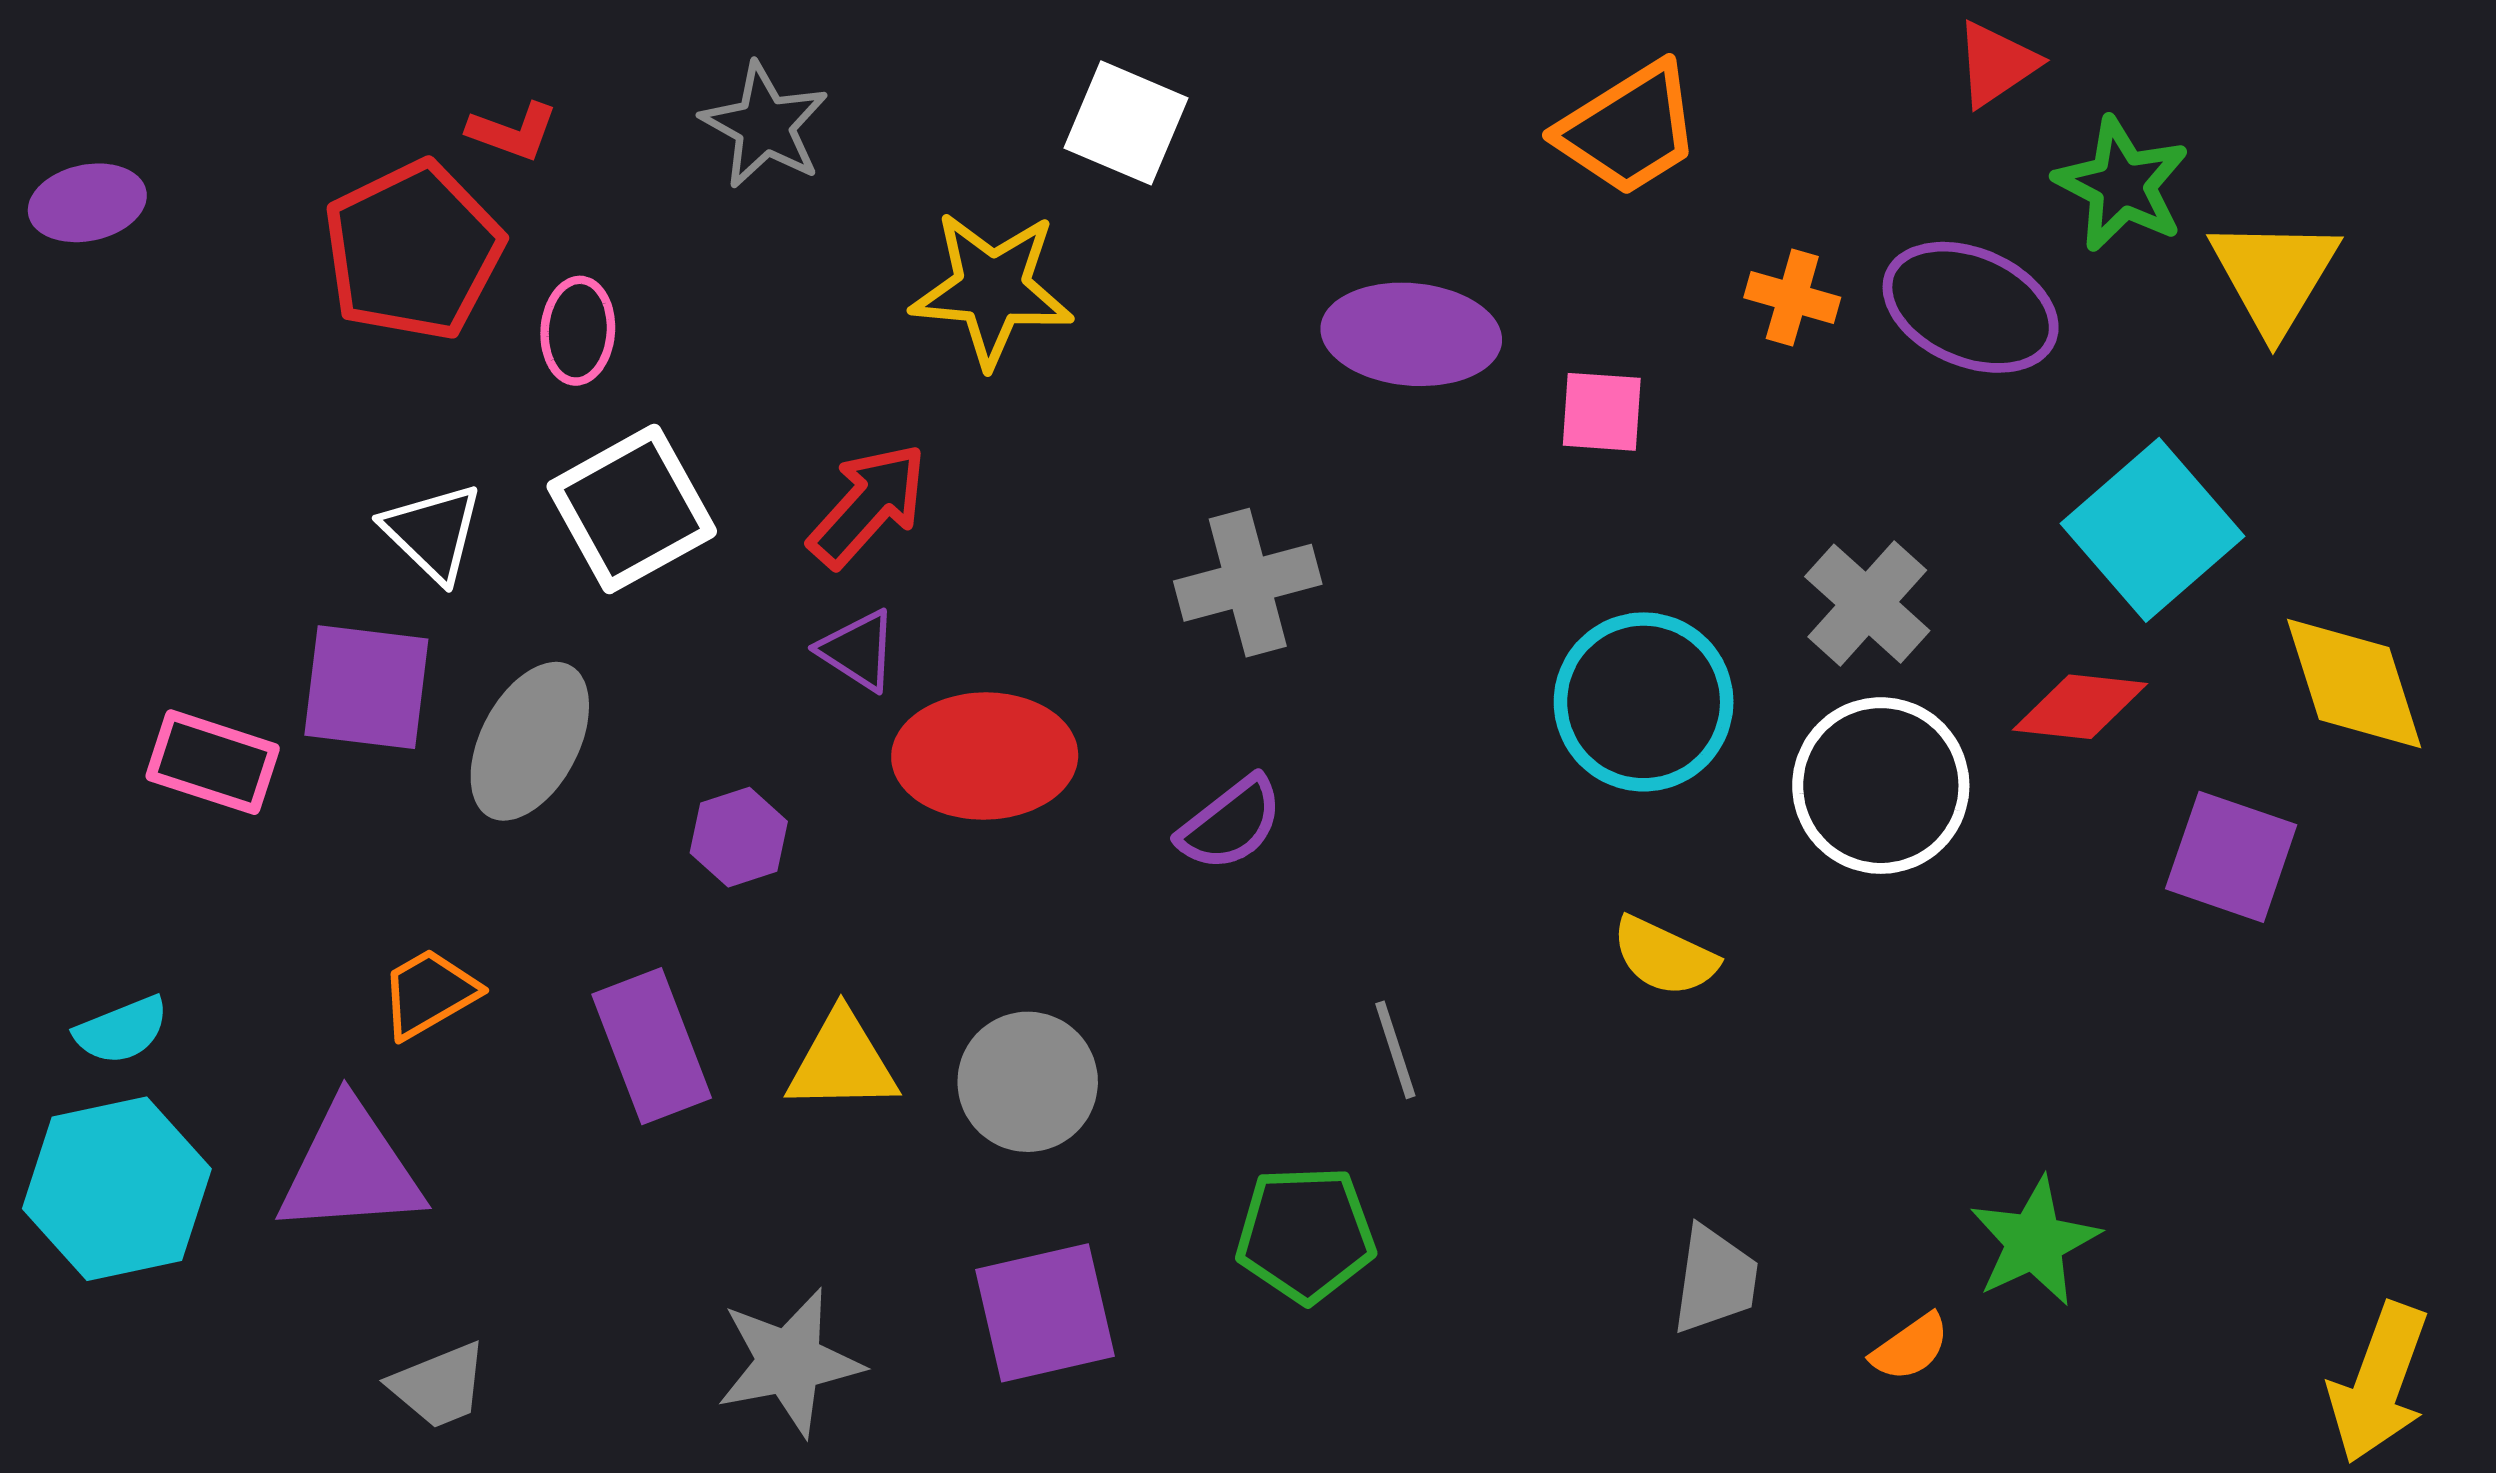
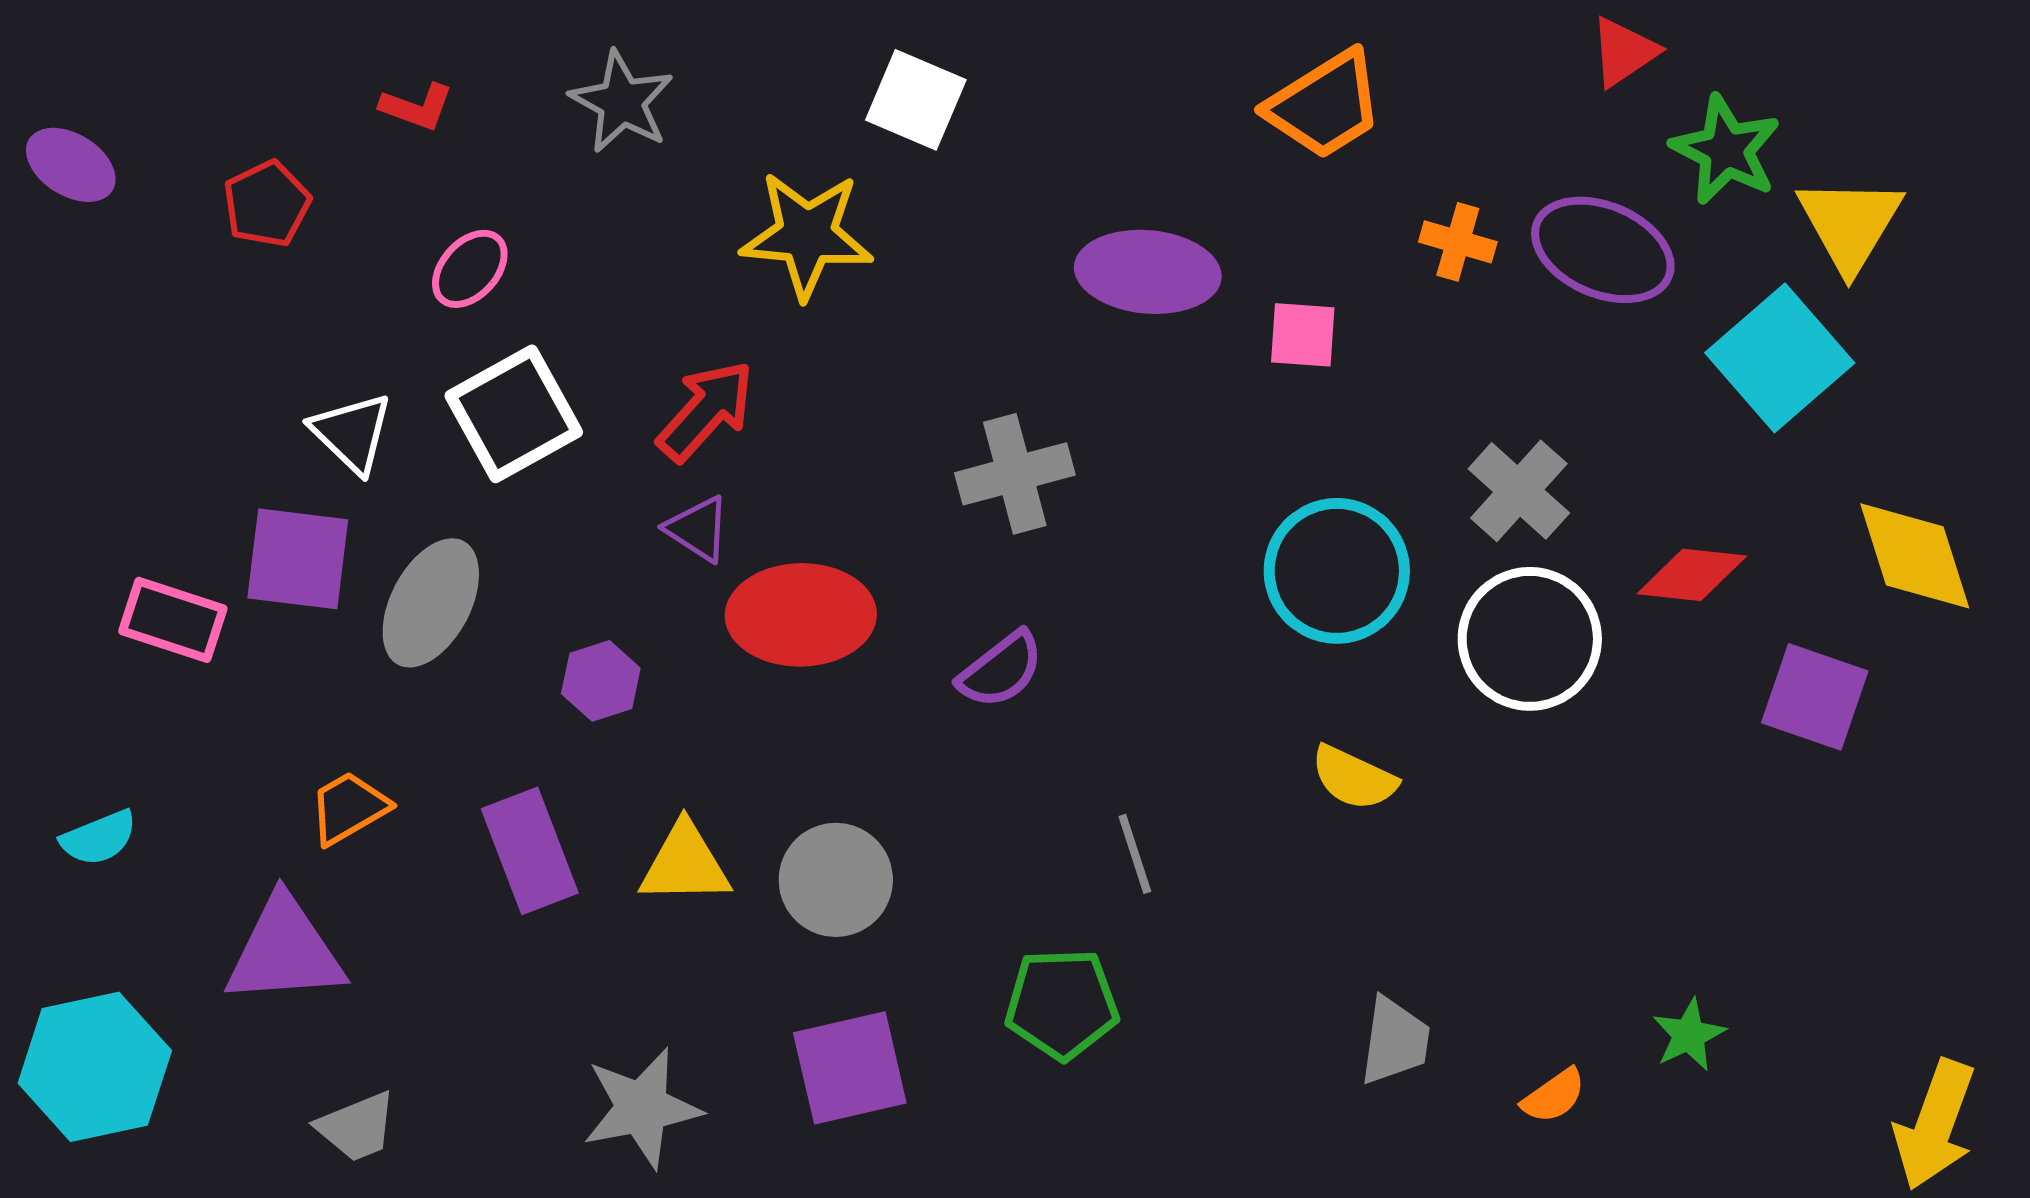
purple ellipse: (87, 203) -> (71, 165), turned 44
red pentagon: (413, 251) -> (267, 204), moved, size x0.6
pink ellipse: (578, 331) -> (470, 269), turned 38
cyan square: (2153, 530) -> (1780, 358), moved
cyan hexagon: (117, 1189) -> (95, 1067), moved
green star: (2034, 1242) -> (1689, 1035), moved, size x0.7

